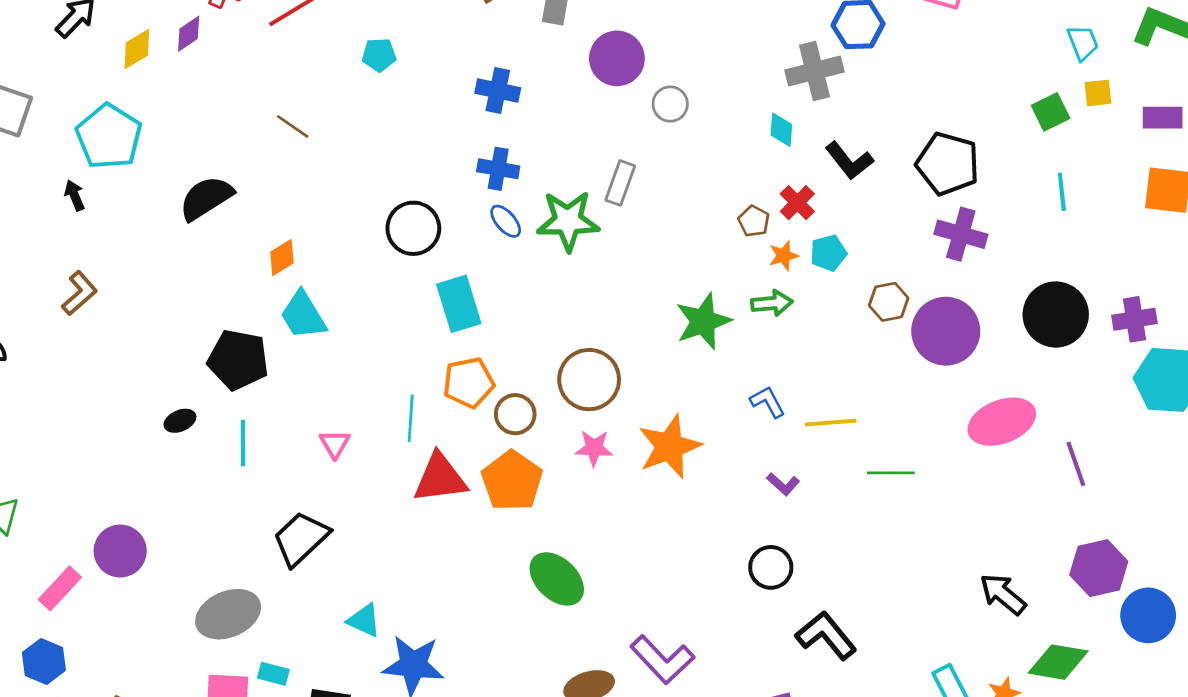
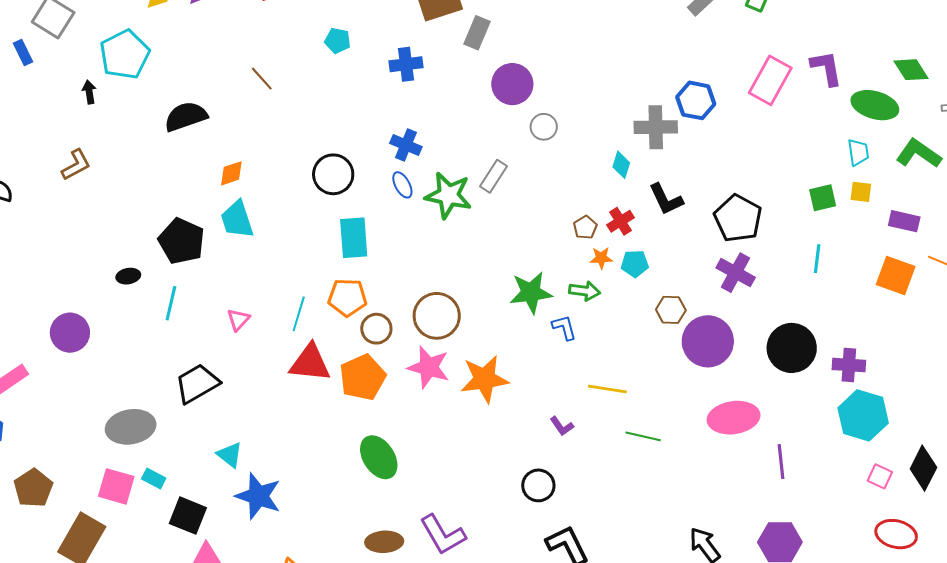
blue cross: (498, 91) -> (406, 64), moved, turned -32
blue L-shape: (768, 402) -> (564, 328), moved
pink star: (594, 448) -> (429, 367), size x1.5
purple circle: (120, 551) -> (70, 333), moved

